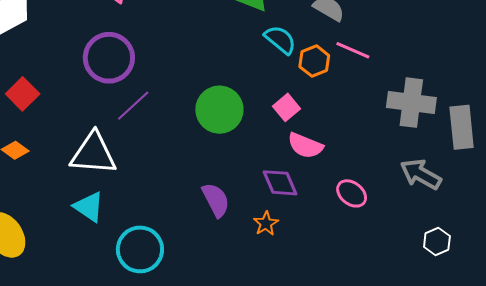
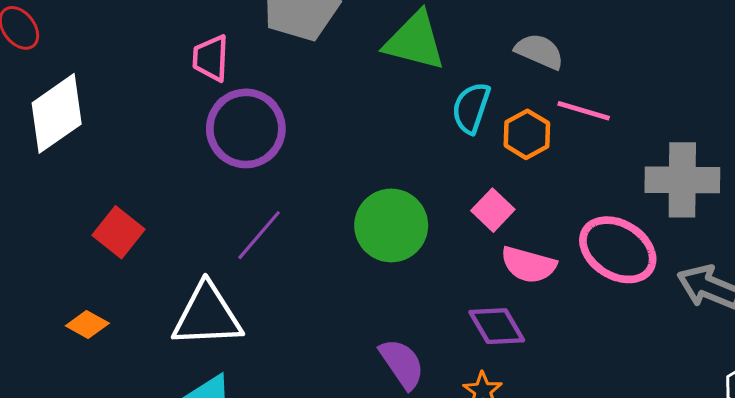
cyan semicircle: (280, 40) -> (471, 108), turned -104
purple circle: (109, 58) -> (246, 128), moved
red square: (23, 94) -> (119, 232), moved
pink ellipse: (352, 193) -> (618, 250), moved, size x1.6

